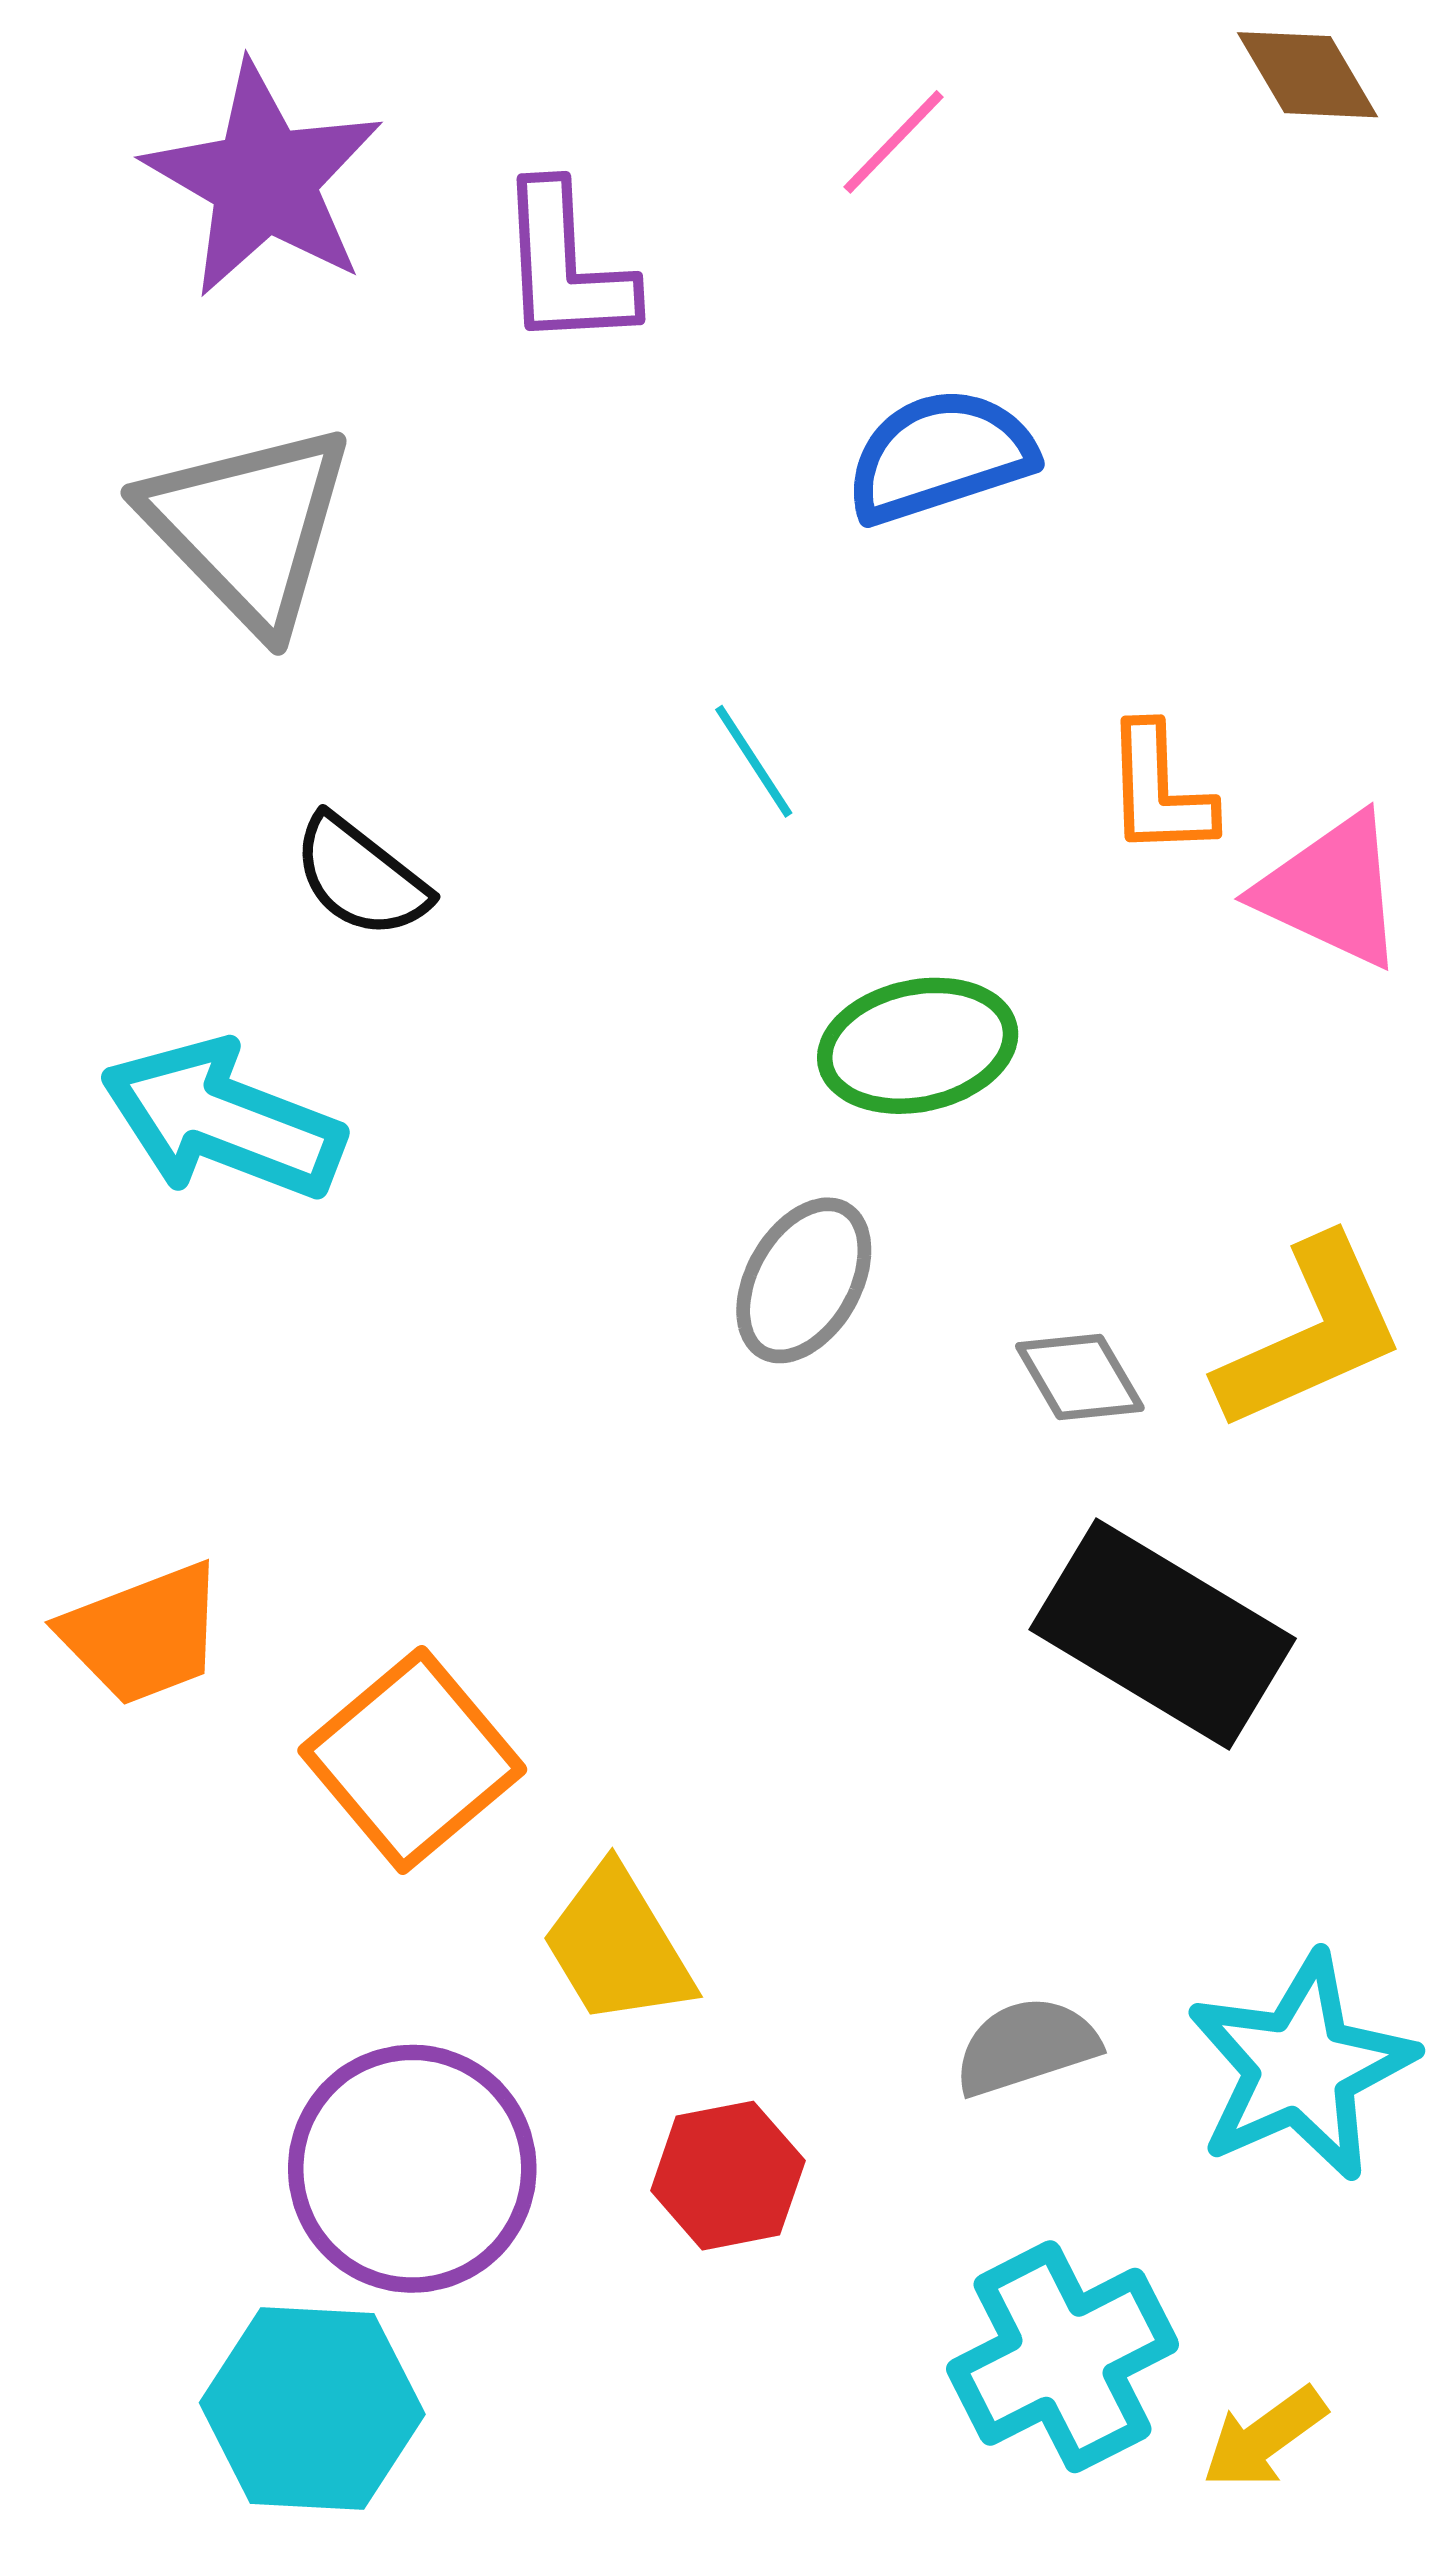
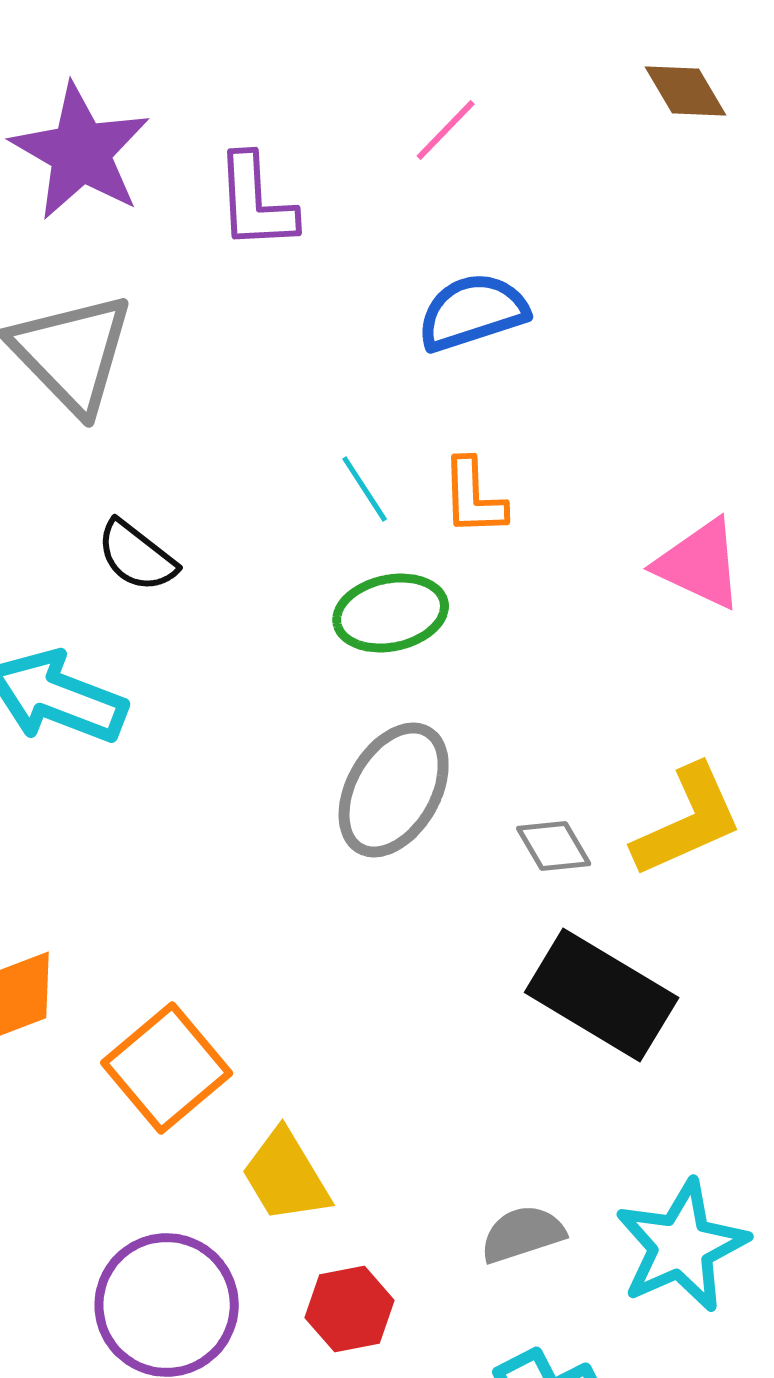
orange L-shape: (1159, 791) -> (474, 497), moved
green ellipse: (918, 1046) -> (391, 613), moved
gray ellipse: (804, 1280) -> (394, 790), size x1.4

